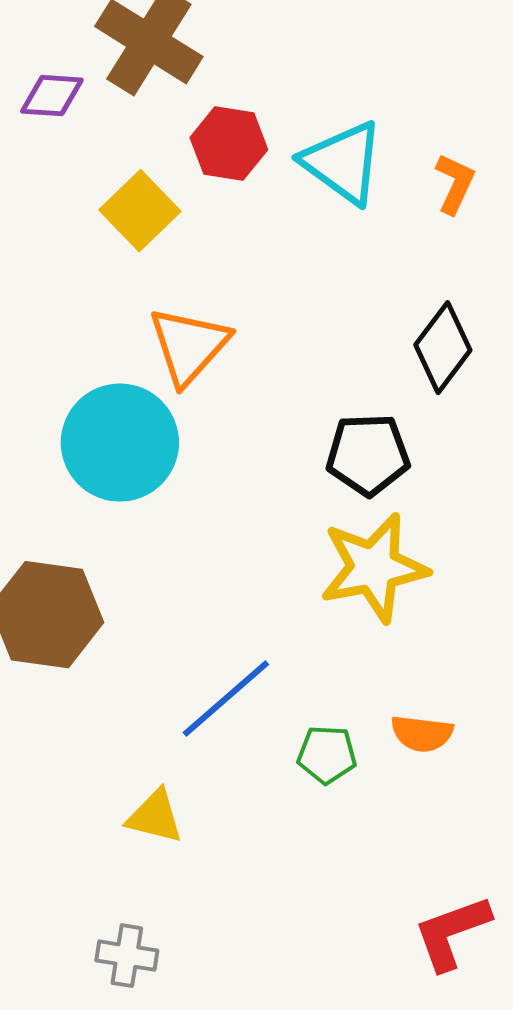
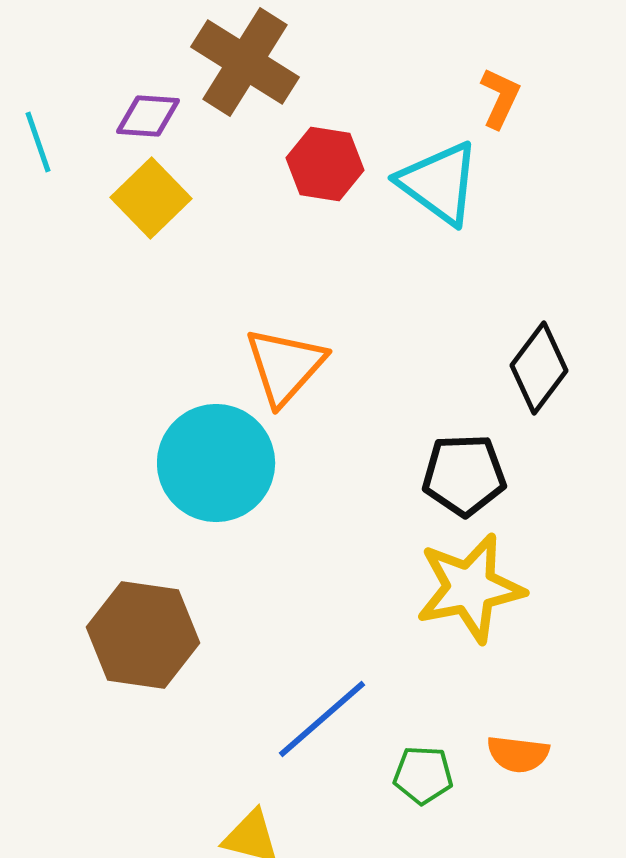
orange L-shape: (455, 184) -> (500, 98), moved
yellow square: (140, 211) -> (151, 198), moved

